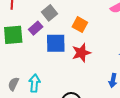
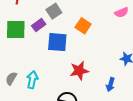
red star: (81, 53) -> (79, 71), moved

